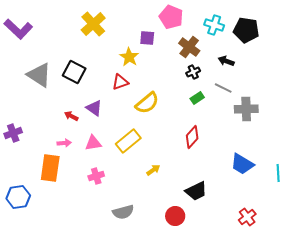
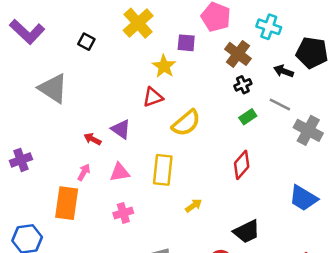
yellow cross: (93, 24) -> (138, 23), moved
black pentagon: (246, 30) -> (312, 53), moved
black square: (74, 72) -> (86, 42), moved, size x0.6
gray cross: (246, 109) -> (308, 130), turned 30
yellow rectangle: (128, 141) -> (163, 170), turned -45
pink arrow: (64, 143) -> (84, 172), turned -56

